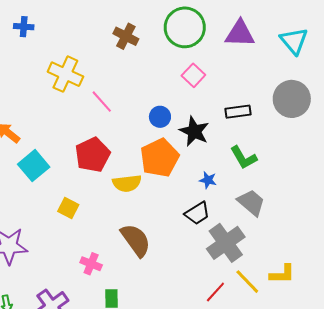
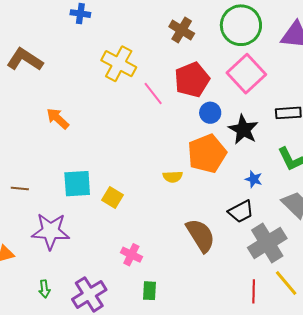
pink square: (193, 75) -> (246, 74), size x1.6
red pentagon: (93, 155) -> (192, 80), moved
cyan square: (34, 166) -> (77, 184), moved, turned 32
yellow semicircle: (127, 183) -> (173, 177), size x0.7
brown semicircle: (136, 240) -> (201, 235), moved
red line: (215, 292) -> (254, 291), turned -45

